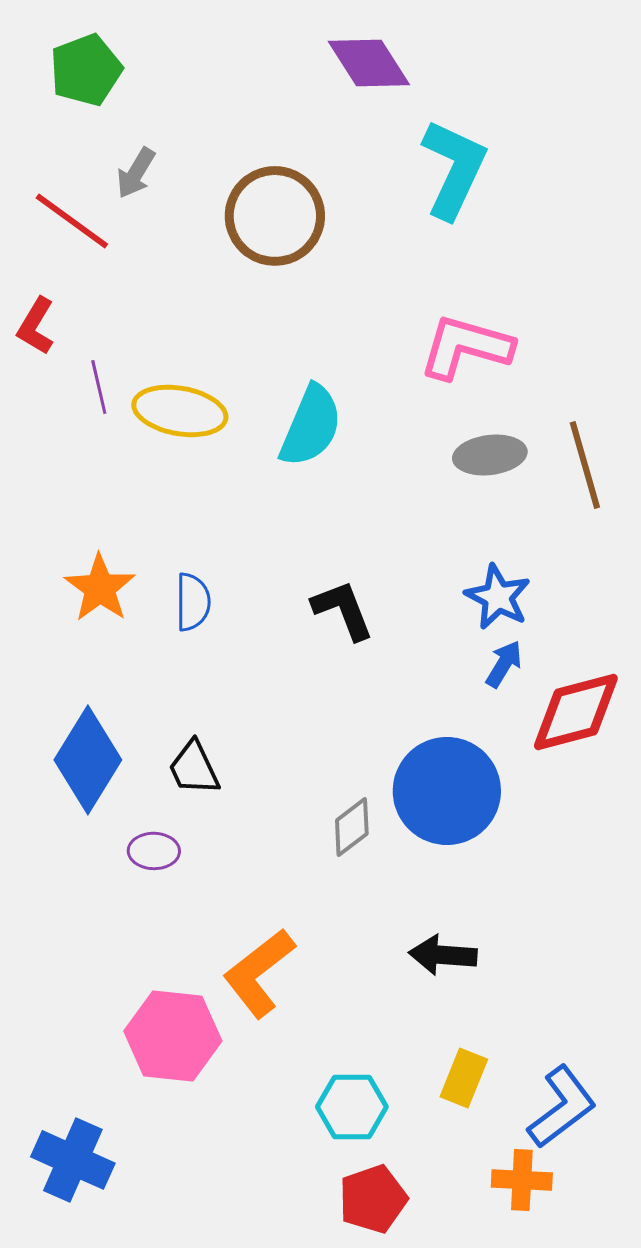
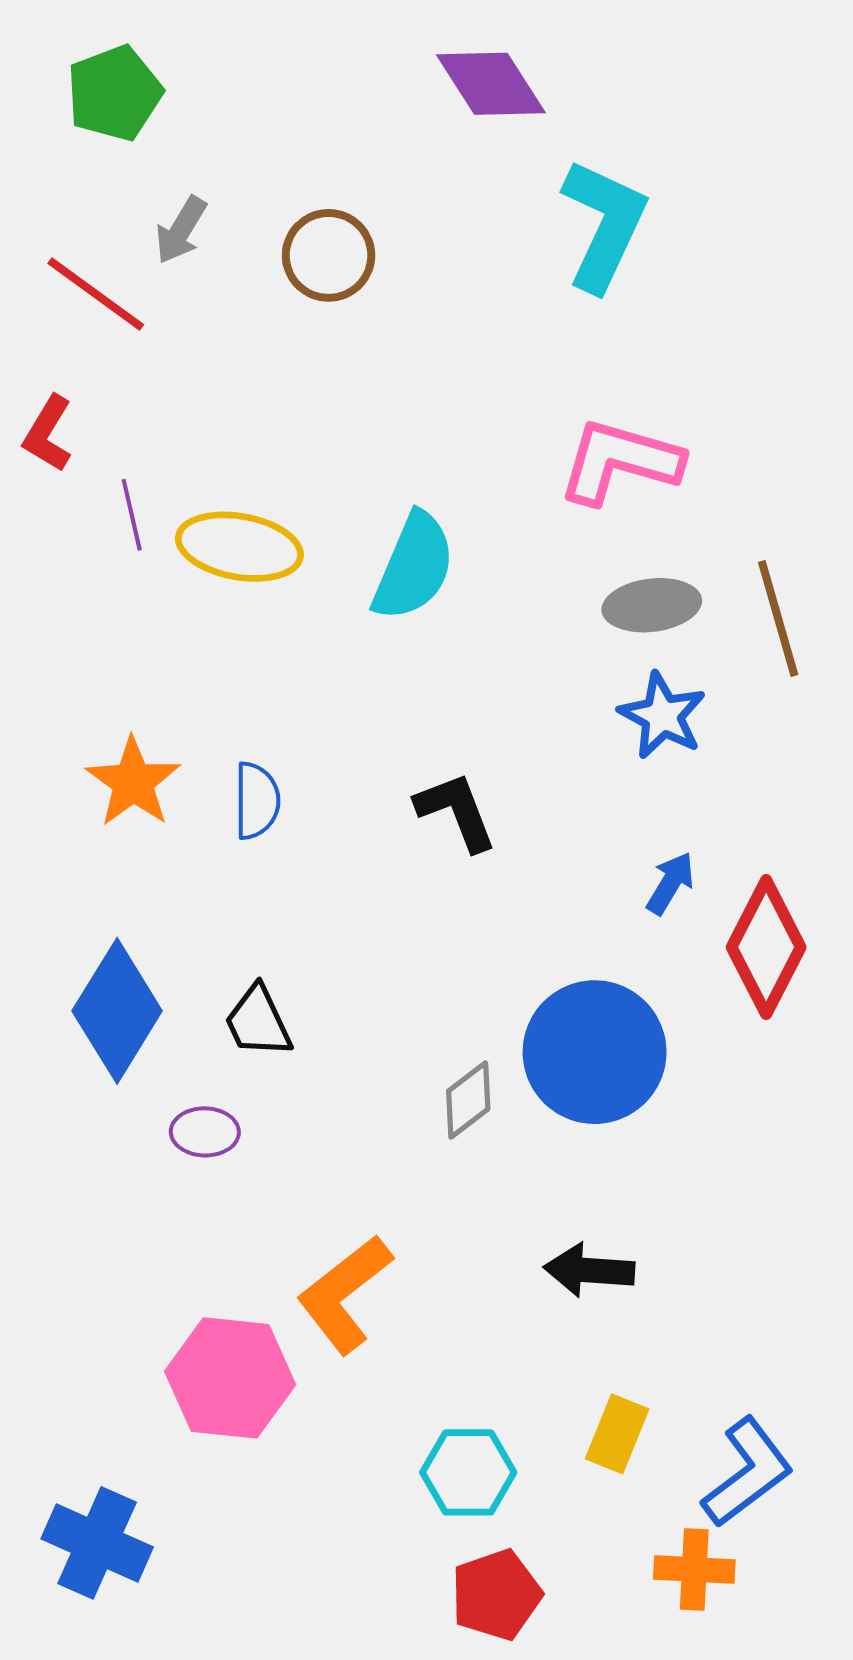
brown circle: (275, 216) -> (329, 255), moved, size x0.7
blue star: (498, 597) -> (662, 716), moved
red diamond: (576, 712) -> (766, 947), turned -48

